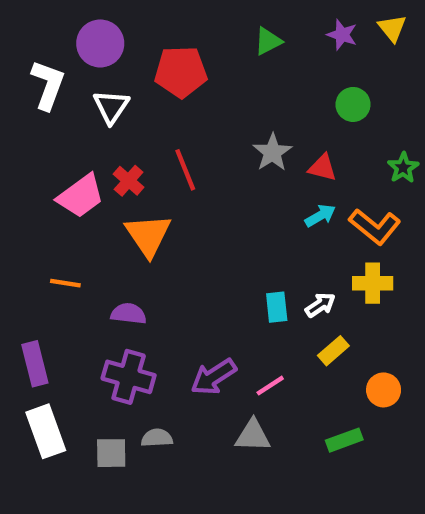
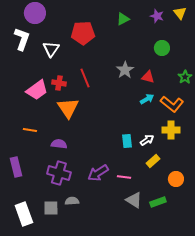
purple circle: (100, 43) -> (35, 13), moved
red cross: (129, 181) -> (59, 83), turned -32
pink line: (270, 386) -> (124, 177), turned 40
white rectangle: (46, 431) -> (24, 214), moved
gray triangle: (253, 436) -> (134, 200), moved, turned 30

